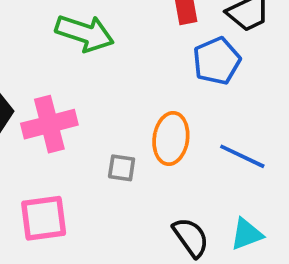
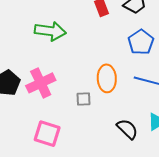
blue pentagon: (217, 61) -> (141, 42), moved
pink square: (44, 218) -> (47, 134), turned 36

